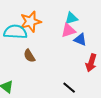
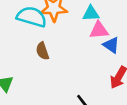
cyan triangle: (71, 18) -> (91, 13), moved

